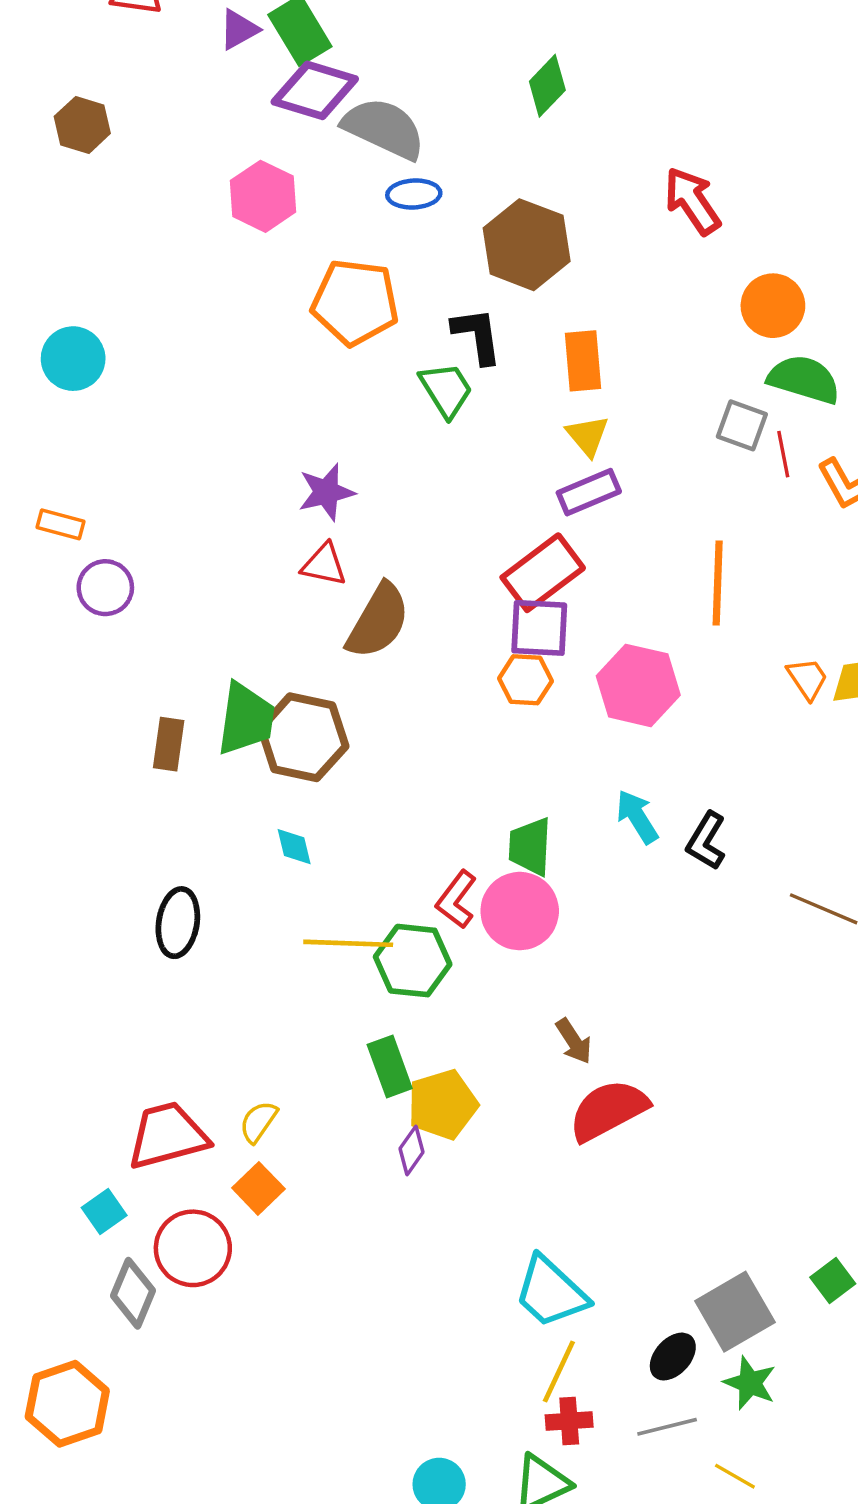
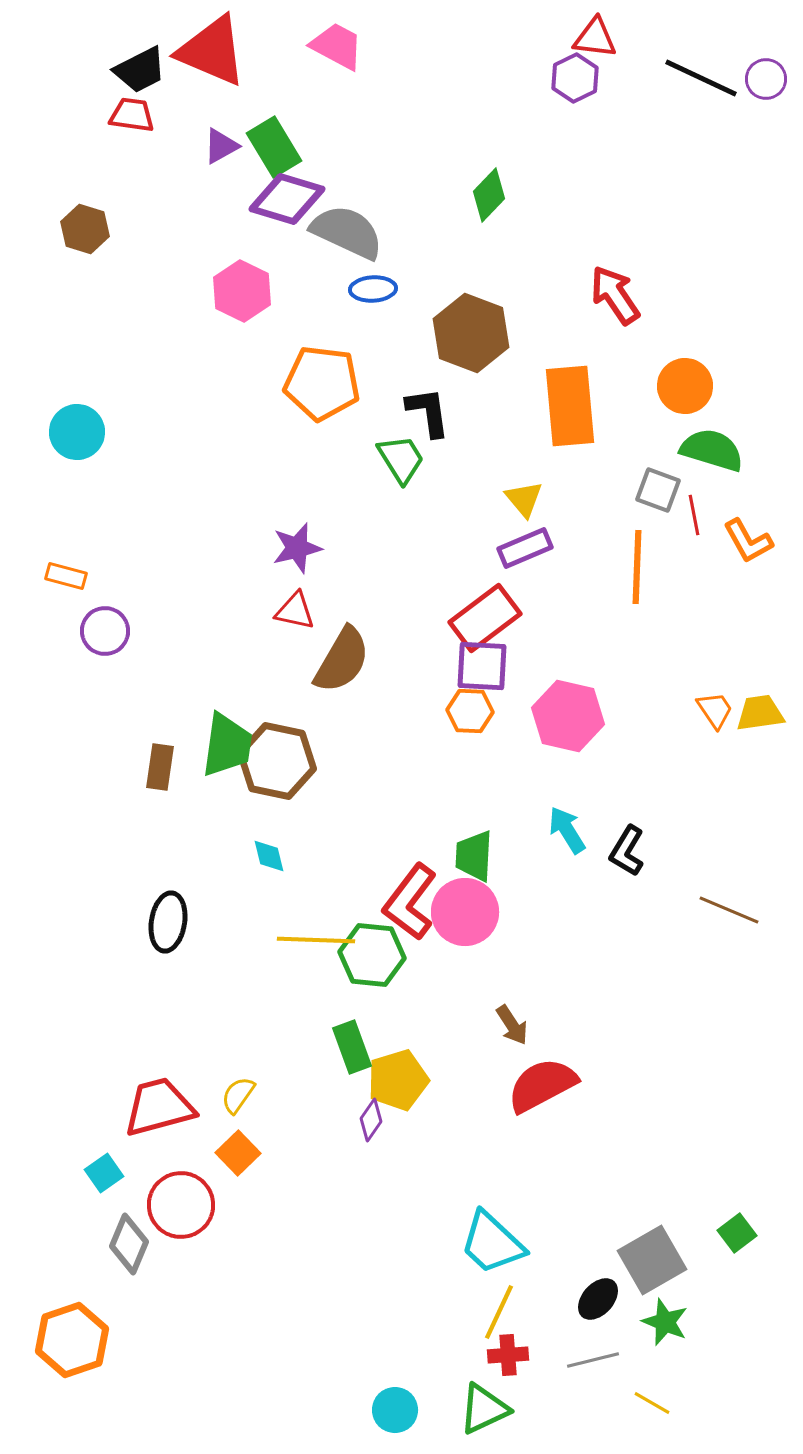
orange rectangle: (583, 361) -> (570, 406), moved, size x1.5
orange line: (718, 583) -> (637, 567), moved
red L-shape: (456, 900) -> (410, 902), size x1.5

